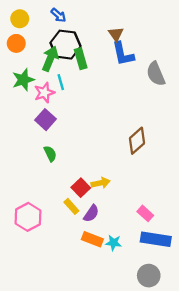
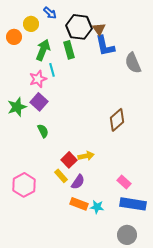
yellow circle: (20, 19) -> (31, 24), moved
black hexagon: (65, 45) -> (79, 27), moved
green star: (23, 80) -> (17, 107), moved

